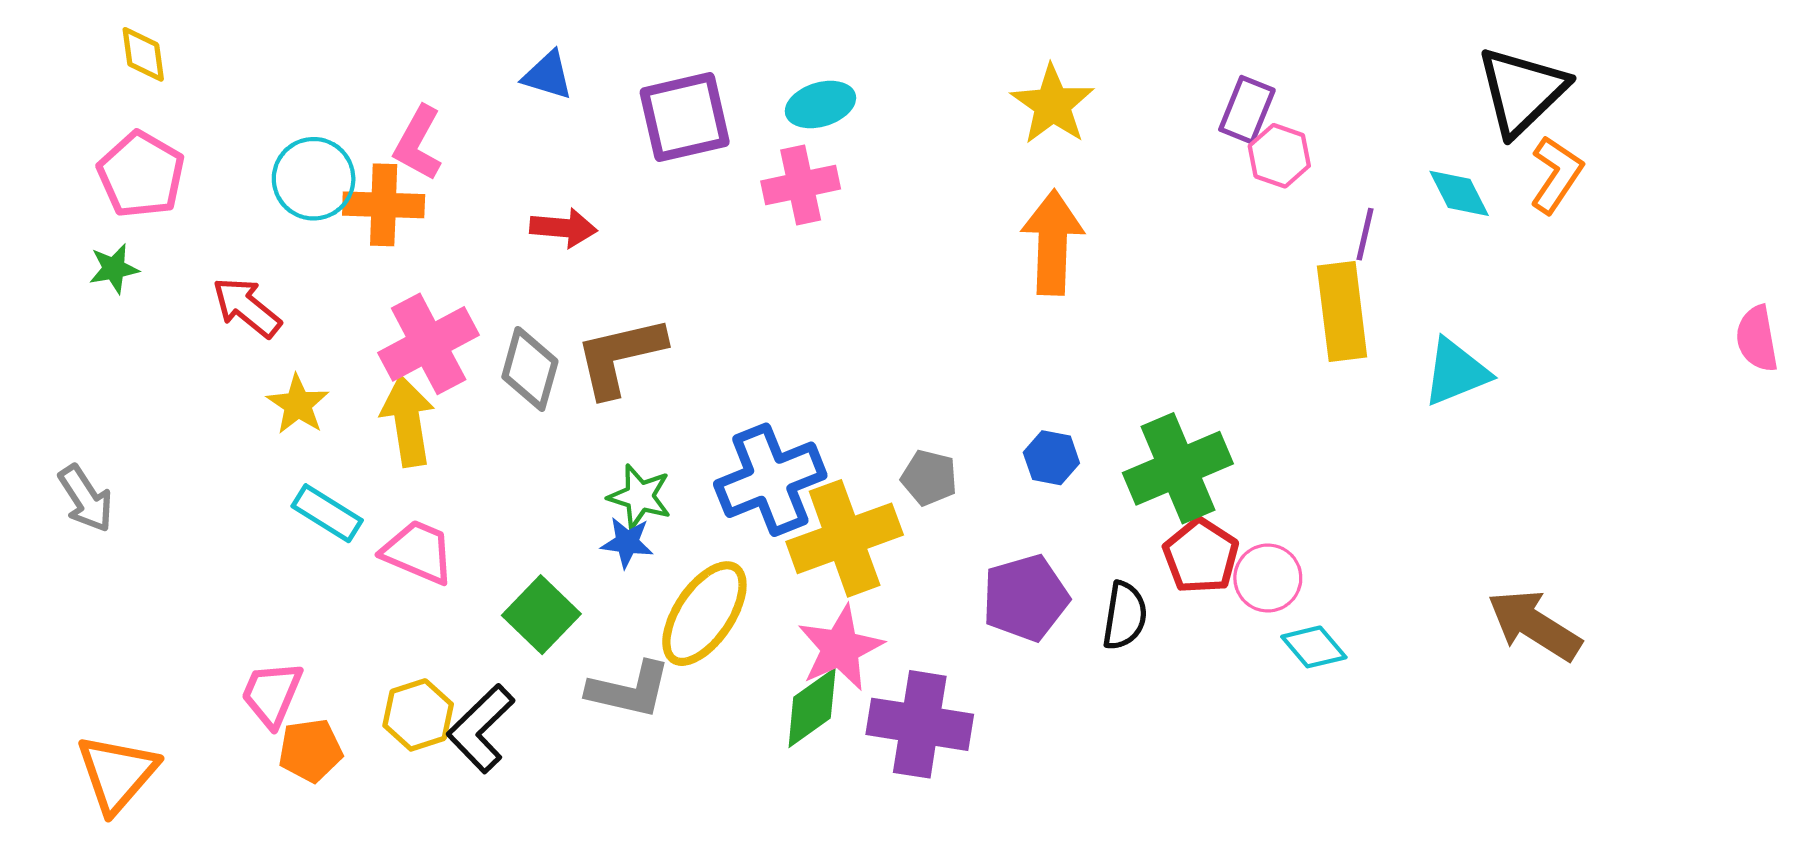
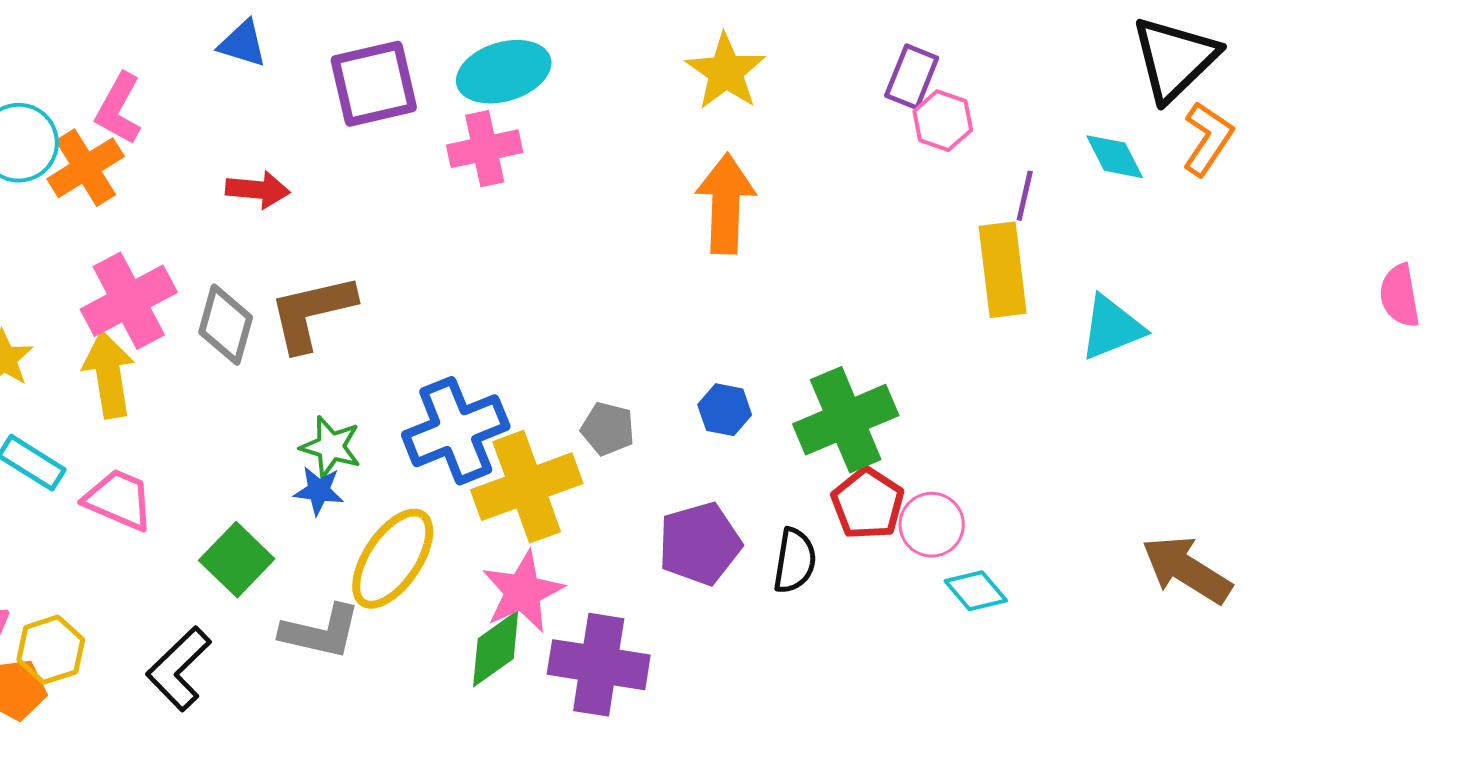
cyan ellipse: (820, 105) -> (504, 72), size x1.4
orange cross: (384, 205) -> (86, 168), turned -34
yellow hexagon: (418, 715) -> (51, 650), moved

